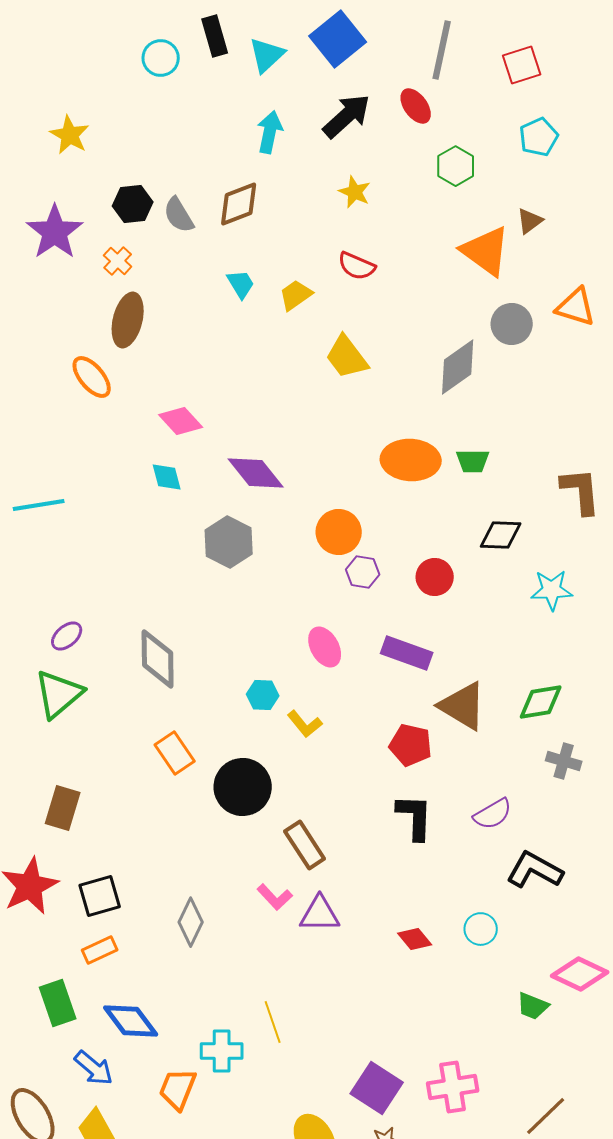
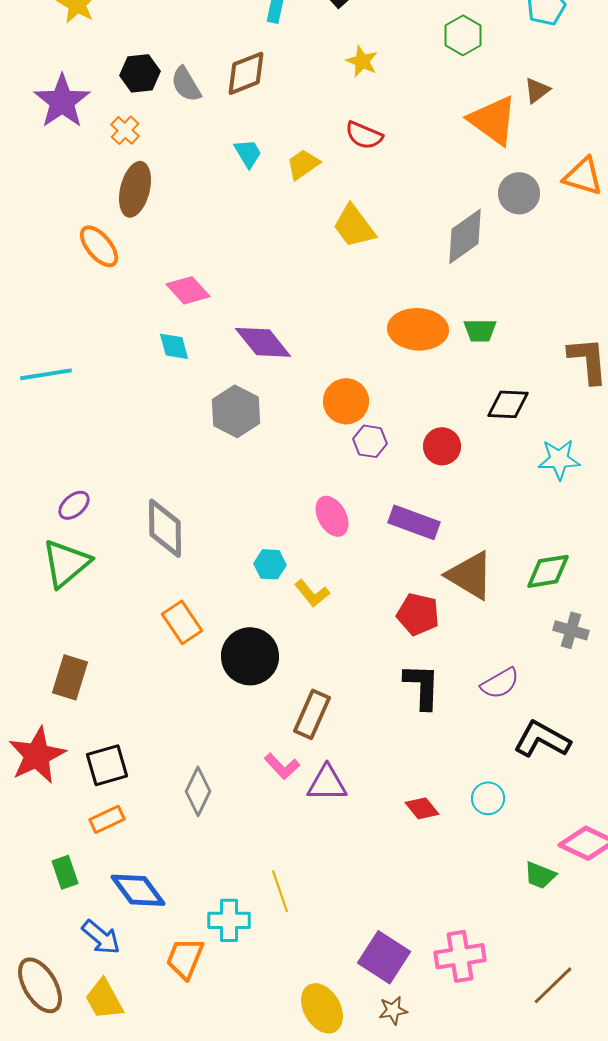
brown rectangle: (305, 845) -> (312, 714), turned 57
green rectangle: (58, 1003) -> (65, 872), size x0.7

